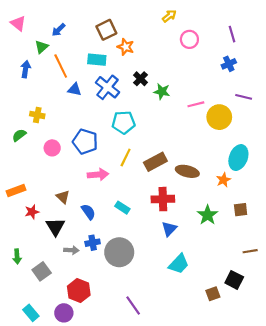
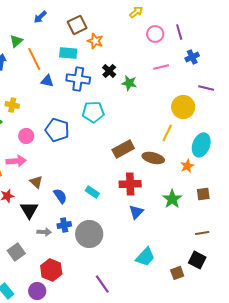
blue arrow: (59, 30) -> (40, 17), moved
purple line: (232, 34) -> (179, 32), moved
blue cross: (107, 87) -> (78, 79), turned -30
pink line: (196, 104) -> (161, 67), moved
yellow line: (126, 158) -> (167, 133), moved
pink arrow: (98, 175) -> (16, 161), moved
brown line: (250, 251) -> (202, 233), moved
cyan trapezoid: (179, 264) -> (145, 257), moved

